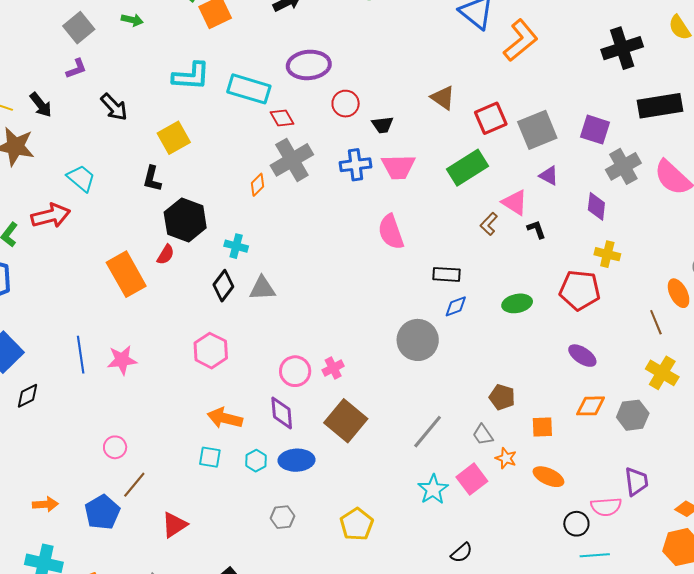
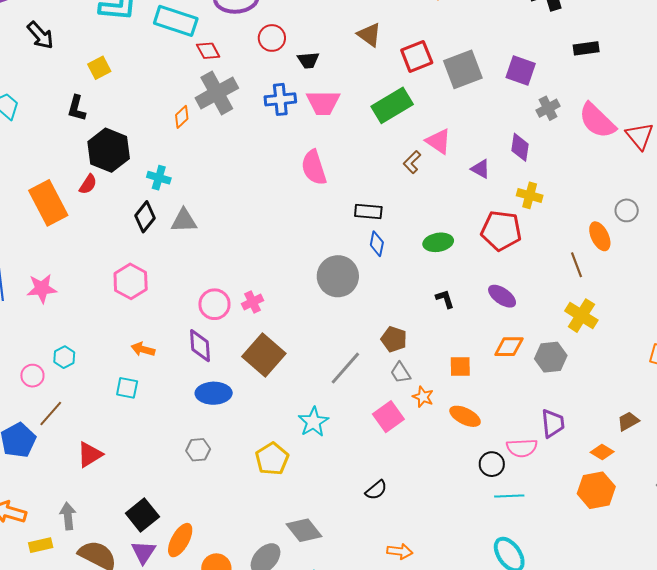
black rectangle: (660, 106) -> (586, 48), size x0.6
yellow square: (174, 138) -> (99, 68), size x0.7
gray cross: (623, 166) -> (548, 108), size x0.7
purple triangle: (549, 176) -> (481, 169), moved
black L-shape: (536, 229) -> (445, 299), moved
blue diamond: (456, 306) -> (377, 244), turned -60
brown pentagon: (502, 397) -> (394, 339), moved
orange arrow: (225, 418) -> (143, 349), size x0.7
cyan hexagon: (256, 461) -> (64, 357), moved
cyan star: (433, 489) -> (313, 422), moved

